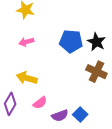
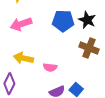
pink arrow: (26, 42) -> (21, 24), size x1.5
pink semicircle: (40, 103) -> (50, 67), moved, turned 48

